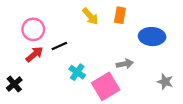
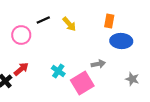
orange rectangle: (120, 15) -> (109, 21), moved
black line: (59, 46) -> (43, 20), moved
red arrow: (34, 54) -> (21, 69), moved

